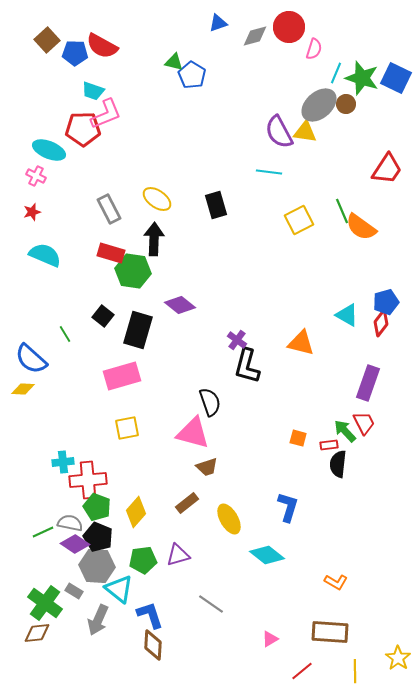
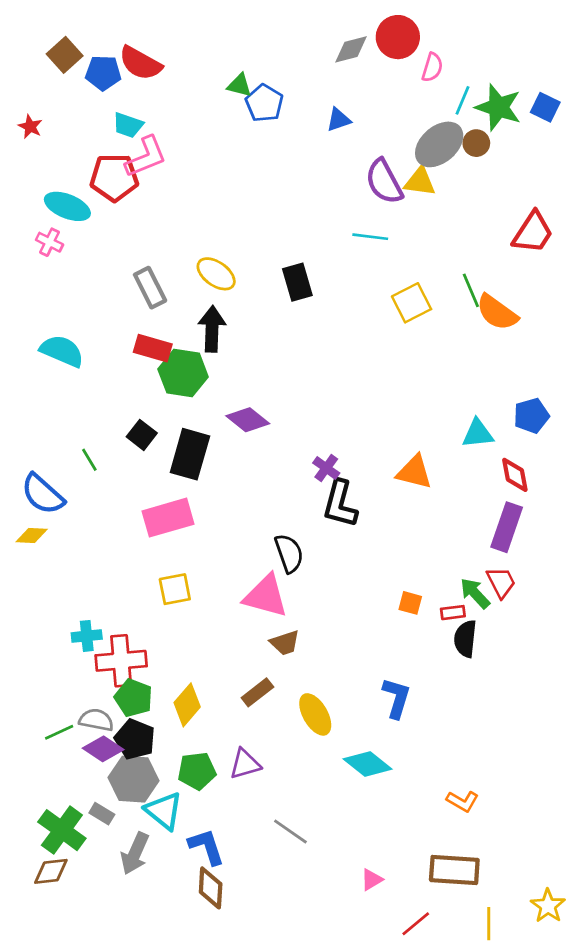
blue triangle: (218, 23) -> (339, 120), moved
blue square: (396, 78) -> (545, 107), size x0.7
red star: (32, 212) -> (30, 127), moved, turned -30
cyan triangle: (347, 315) -> (478, 434), turned -35
red diamond: (381, 323) -> (515, 475), moved, turned -48

